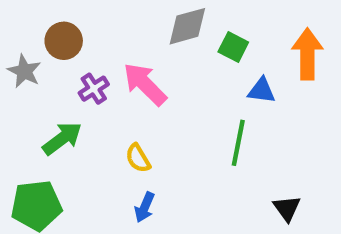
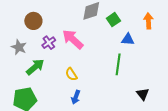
green square: (233, 47) -> (113, 20), turned 32
orange arrow: (307, 54) -> (148, 21), size x0.7
gray star: (24, 71) -> (19, 47), moved

